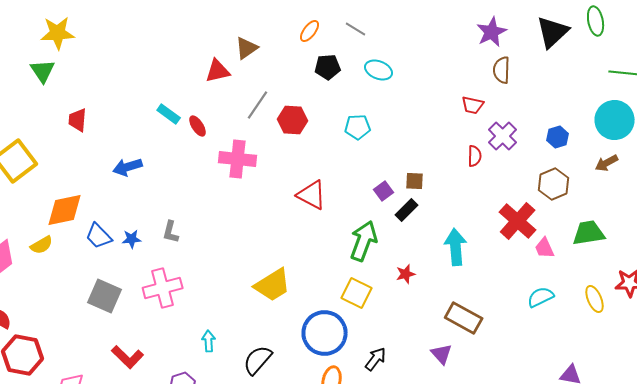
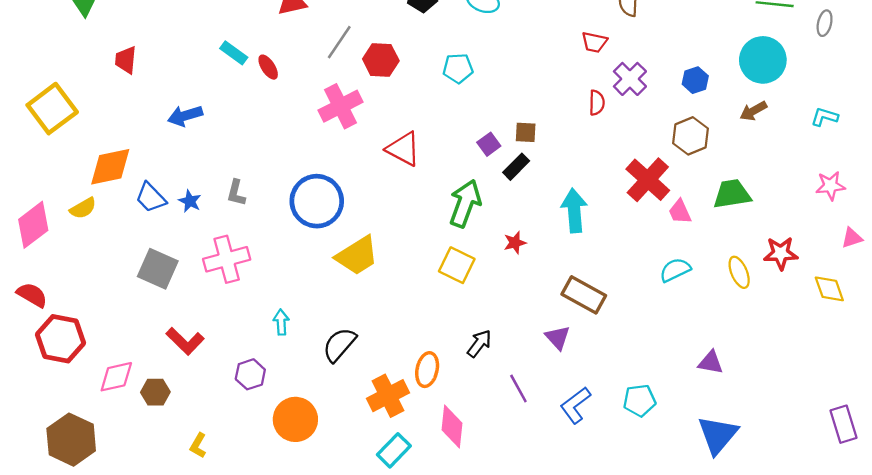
pink cross: (238, 159) -> (340, 106), moved, turned -33
blue star: (132, 239) -> (190, 201), turned 30
blue circle: (325, 333) -> (317, 201), moved

